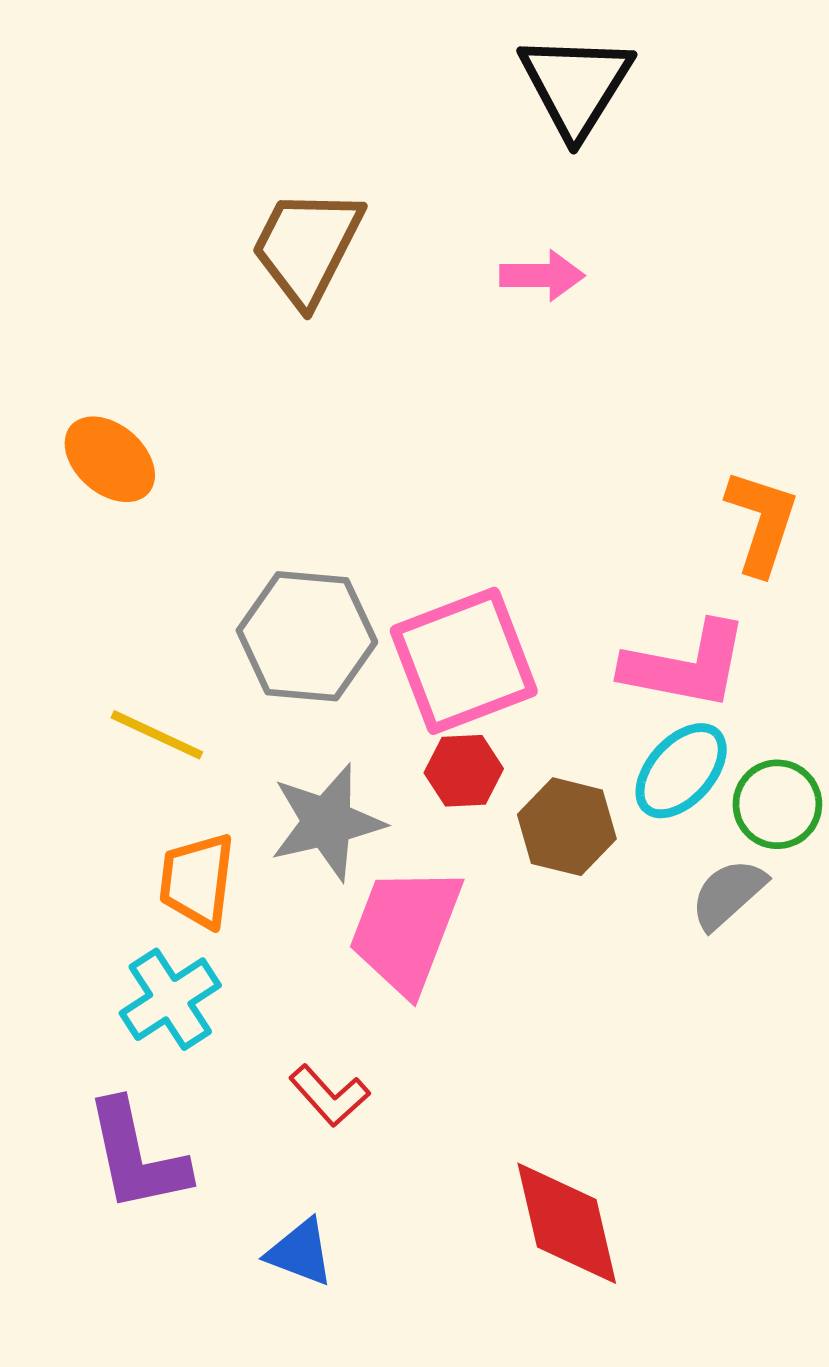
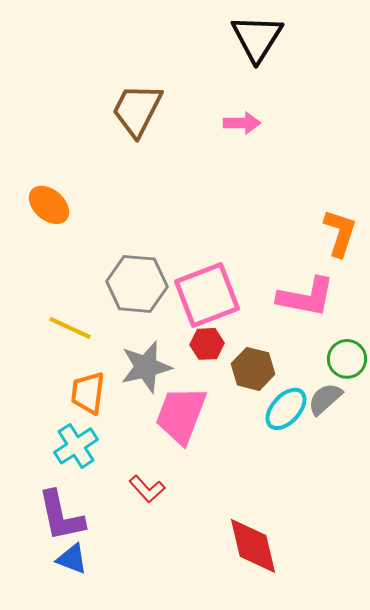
cyan ellipse: (681, 771) -> (286, 409), moved
blue triangle: (300, 1252) -> (72, 559), moved

